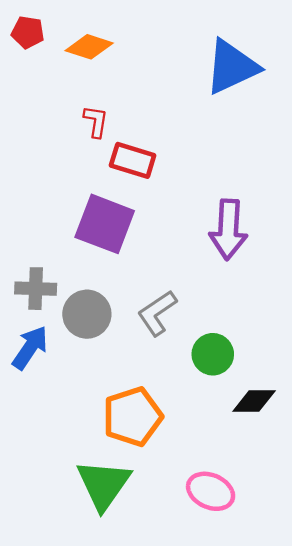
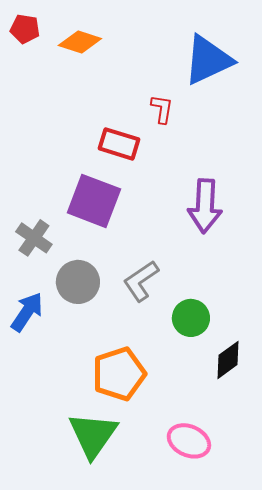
red L-shape: (96, 121) -> (162, 109), moved
gray cross: (36, 289) -> (34, 238), moved, turned 33
black diamond: (254, 401) -> (228, 360), turned -36

